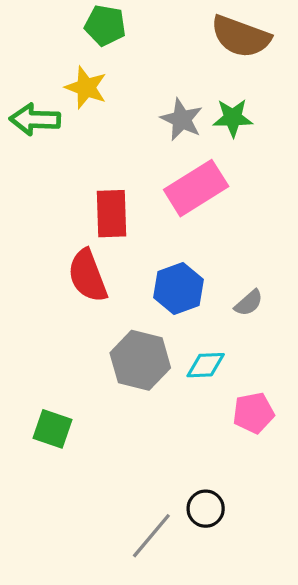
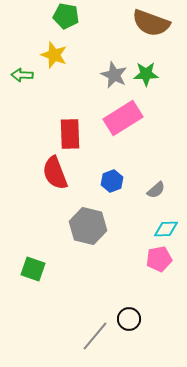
green arrow: (35, 119) -> (22, 75), size x0.7
blue hexagon: (179, 289) -> (112, 181), size x0.7
cyan diamond: (206, 365) -> (166, 229), moved

